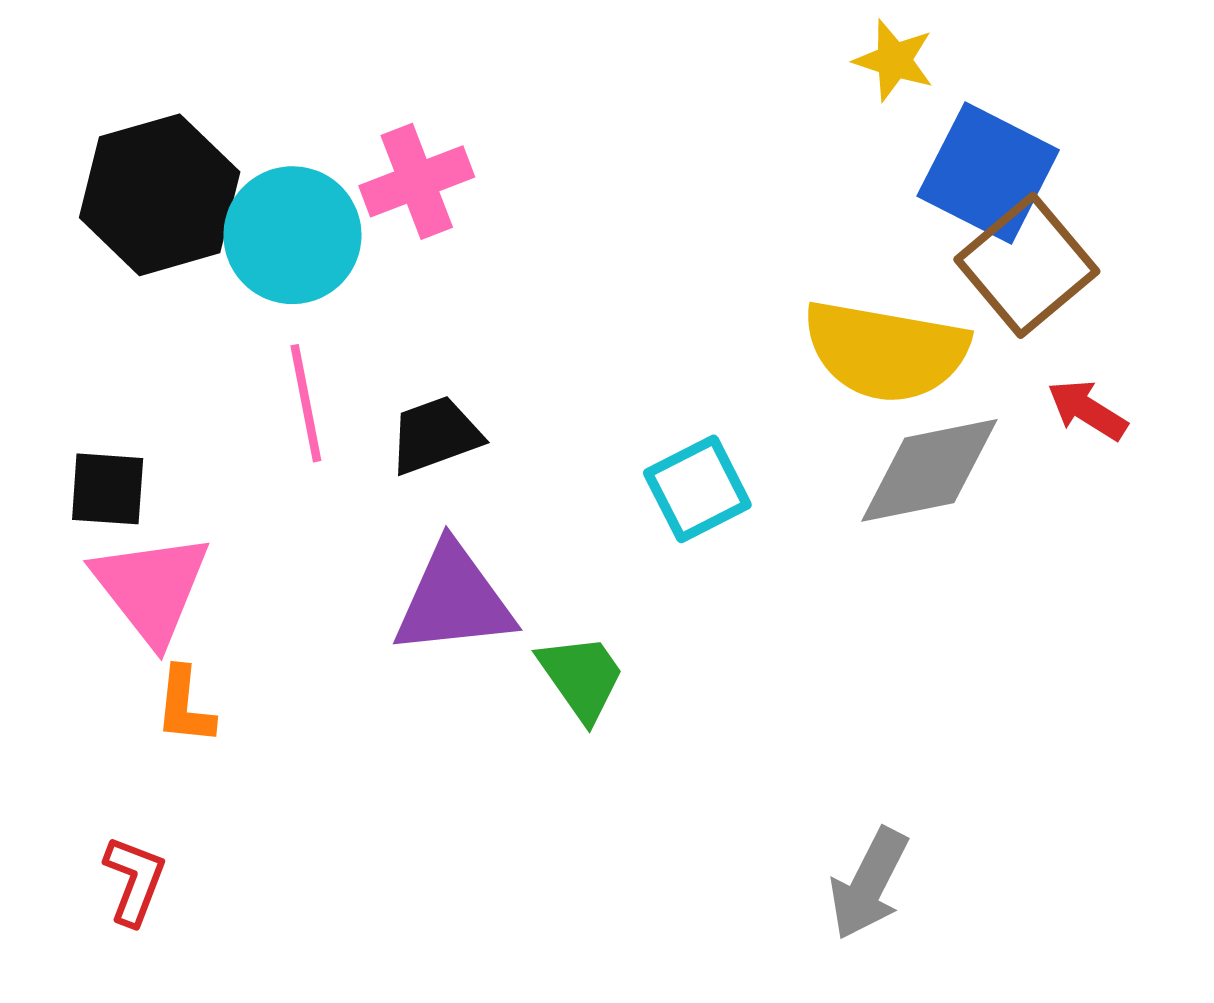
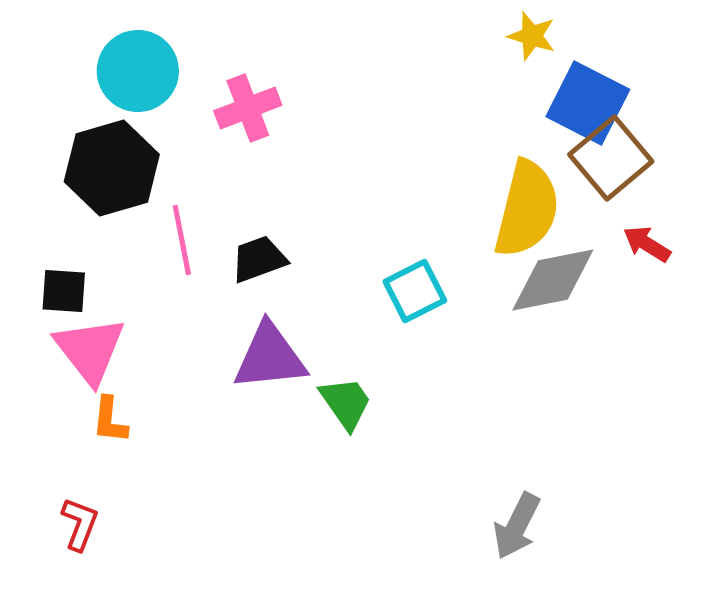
black hexagon: (160, 195) -> (112, 168), moved
cyan circle: (292, 235) -> (138, 71), moved
yellow semicircle: (886, 351) -> (527, 209), turned -86

